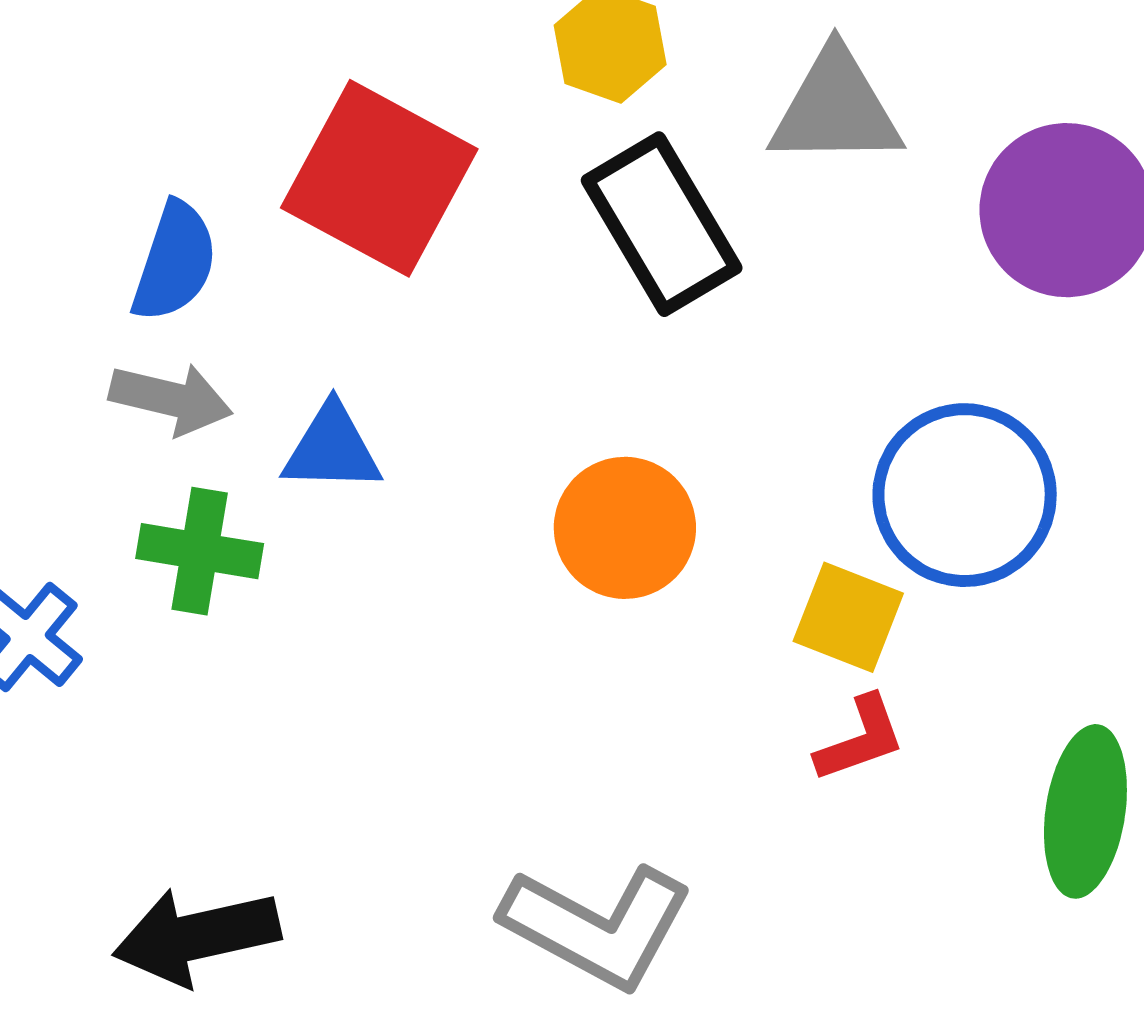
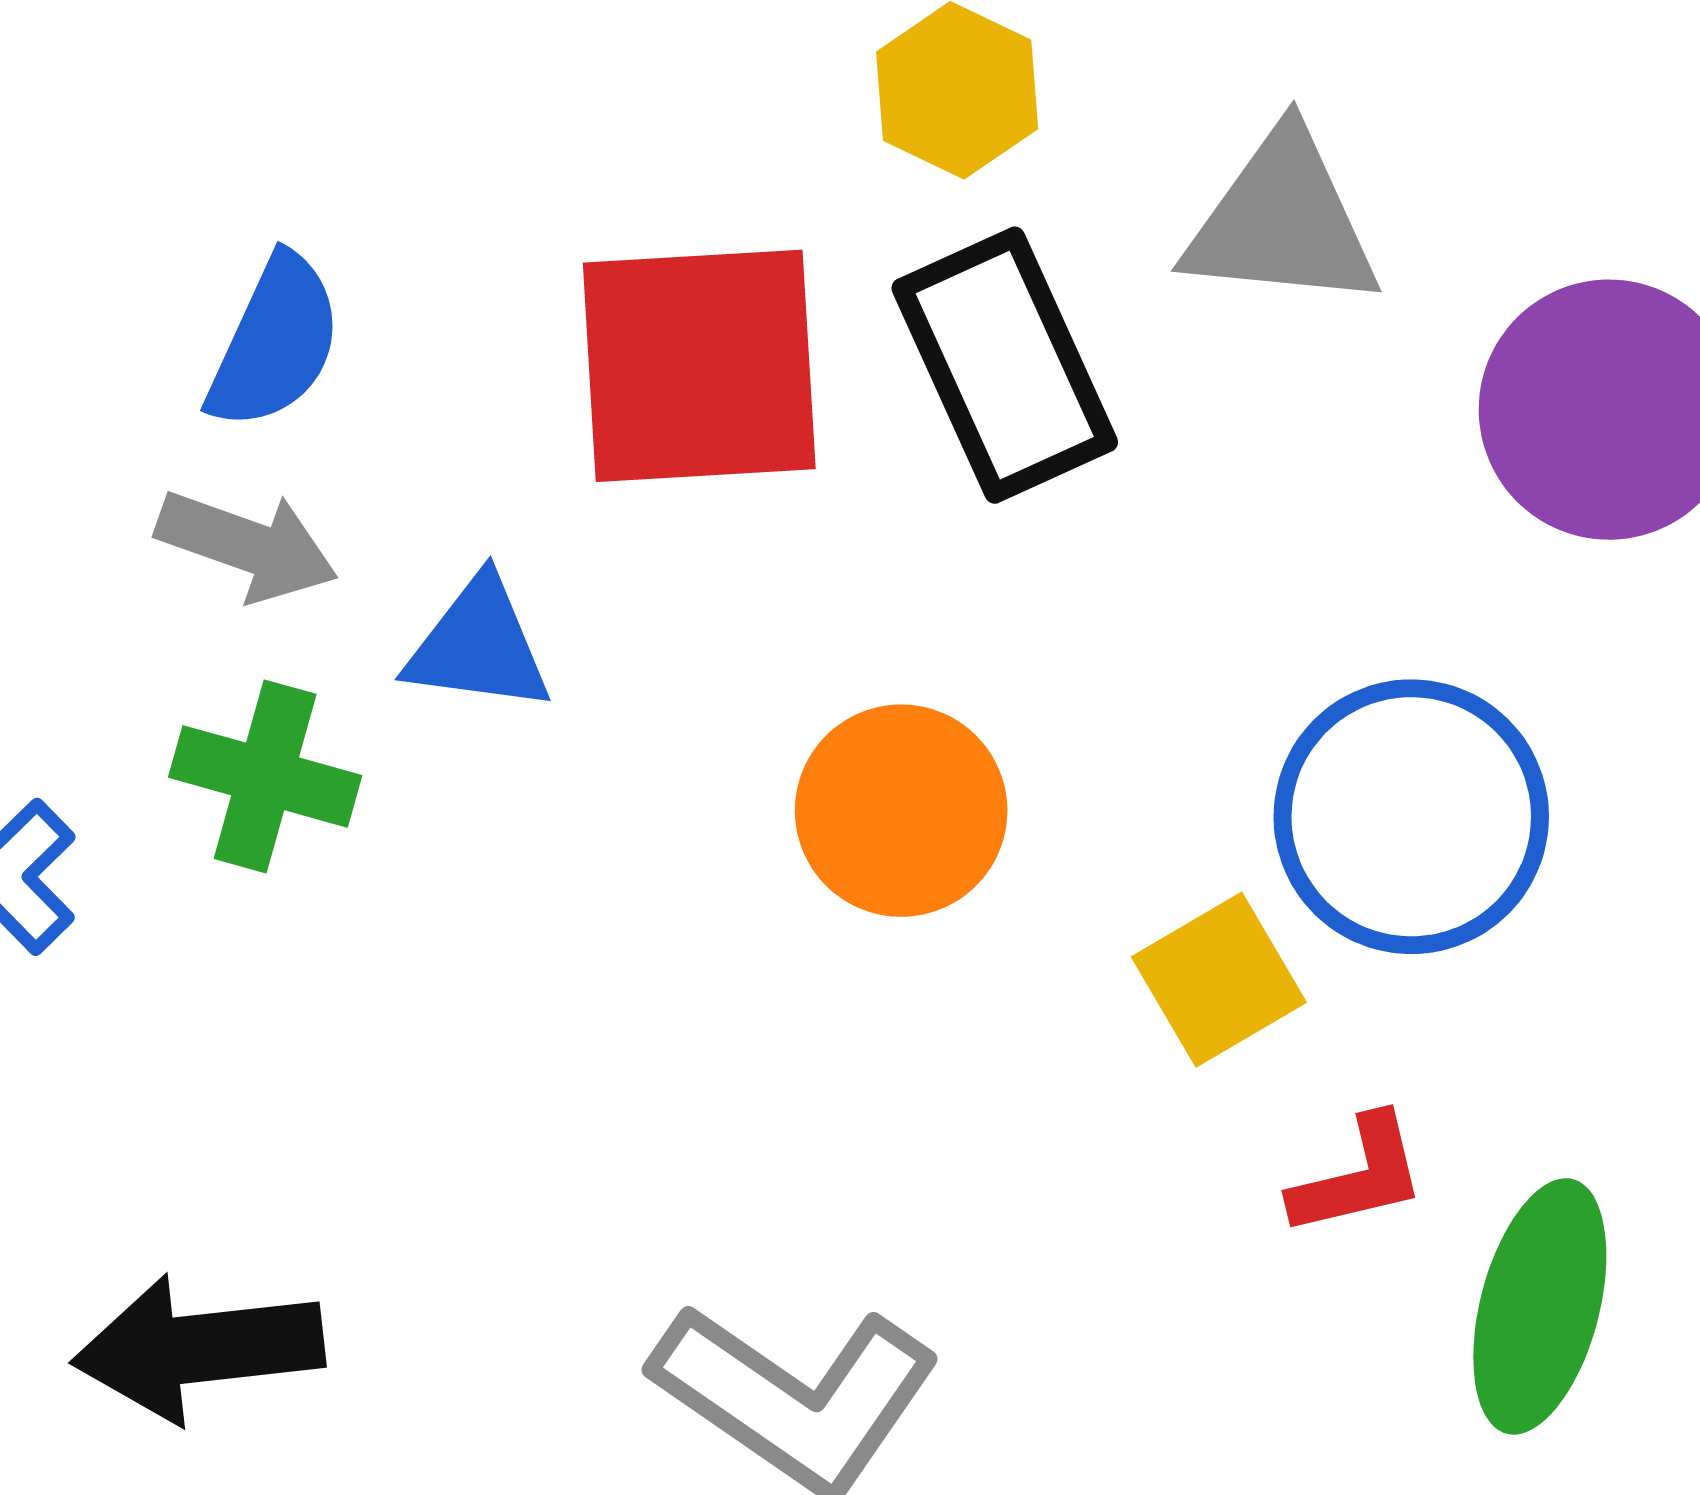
red square: (379, 178) -> (699, 366), moved, turned -38
yellow square: (848, 617) -> (1219, 980), turned 32
red L-shape: (860, 739) -> (1358, 1176), moved

